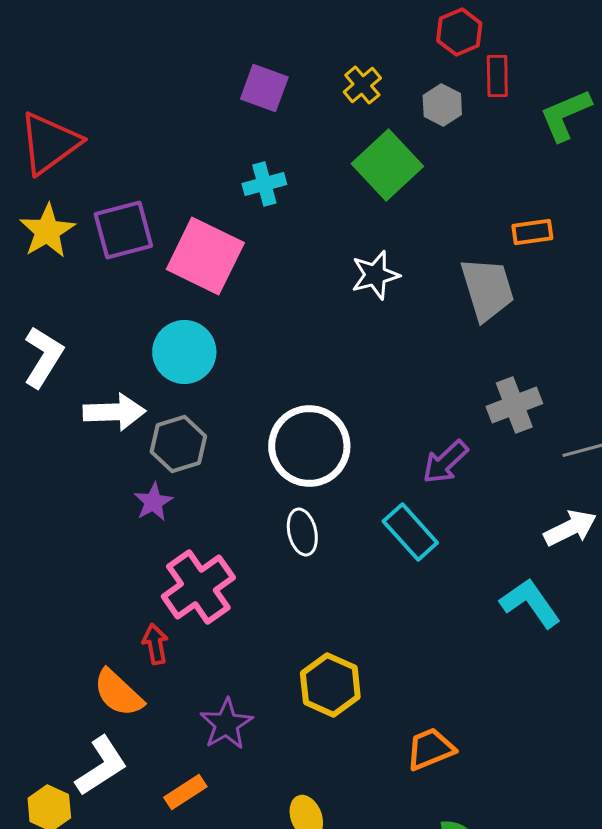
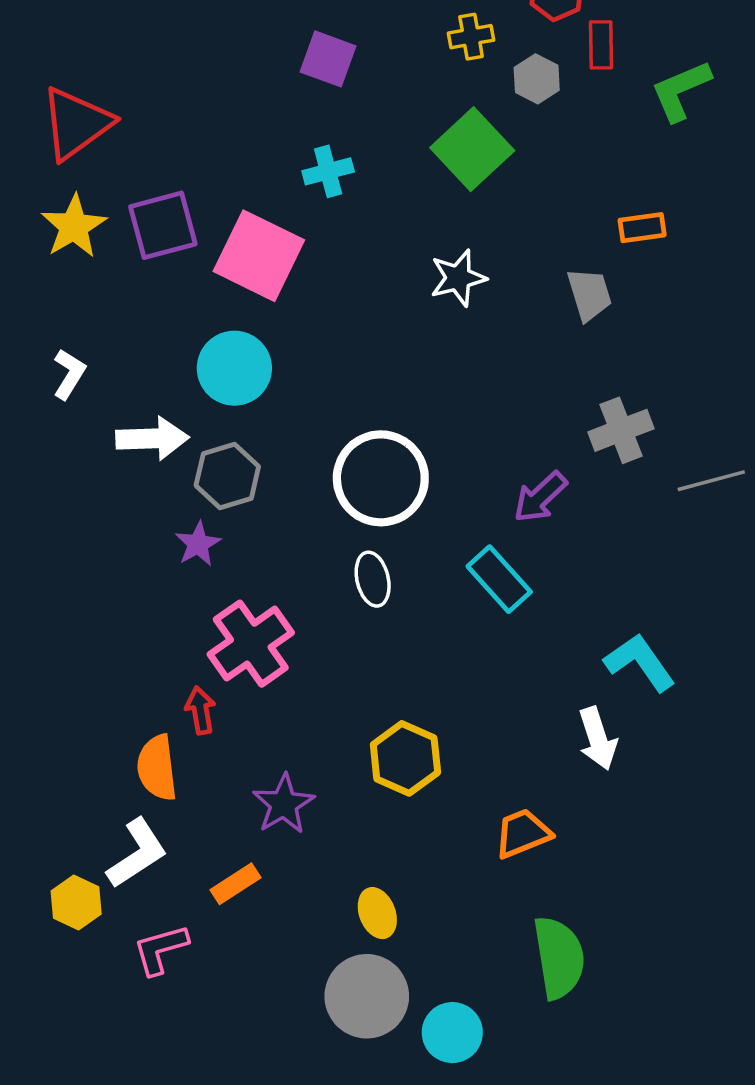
yellow cross: (362, 85) -> (471, 37), moved, turned 30
gray trapezoid: (487, 289) -> (589, 294), size x0.7
white L-shape: (43, 357) -> (69, 374), size x0.7
white arrow: (570, 528) -> (598, 738), moved, turned 98
orange semicircle: (118, 693) -> (157, 768), turned 40

